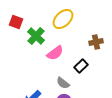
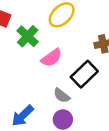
black rectangle: (81, 66) -> (84, 74), size x1.5

